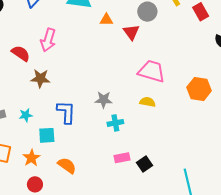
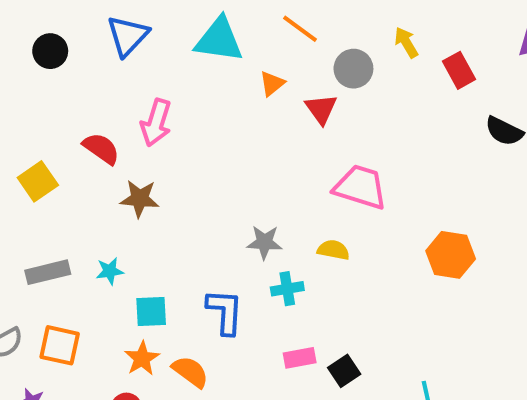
orange triangle: (106, 20) -> (272, 84), turned -40
orange hexagon: (199, 89) -> (451, 255), moved
yellow semicircle: (148, 102) -> (333, 250), moved
blue L-shape: (66, 112) -> (225, 312), moved
orange star: (32, 158) -> (142, 358), moved

